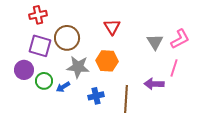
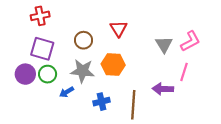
brown circle: (67, 38) -> (84, 40), moved, size x0.7
green circle: (44, 81) -> (48, 74), moved

